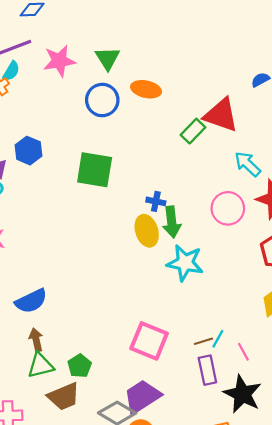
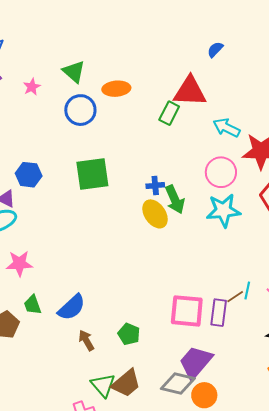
pink star: (59, 61) -> (32, 87), size x0.6
cyan star: (185, 263) -> (223, 210), moved
green triangle: (40, 365) -> (103, 385), moved, turned -40
green pentagon: (80, 366) -> (129, 334), moved
purple rectangle: (207, 370) -> (219, 313), moved, turned 36

